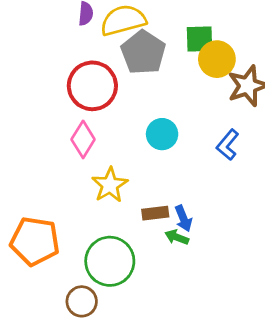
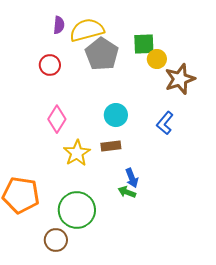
yellow circle: (217, 59) -> (157, 59), size x0.7
red circle: (92, 86) -> (50, 65), moved, size x0.6
brown rectangle: (155, 213) -> (111, 146), moved

